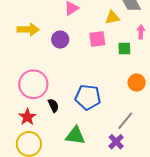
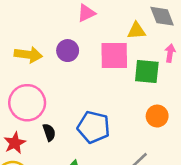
yellow arrow: (28, 29) -> (28, 55), moved
pink square: (97, 39) -> (114, 55), size x1.4
green square: (124, 49) -> (147, 71), size x1.5

